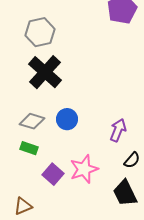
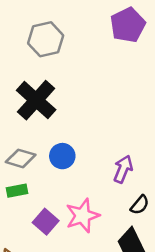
gray hexagon: (40, 32) -> (46, 39), moved
green rectangle: (29, 148) -> (17, 191), turned -30

